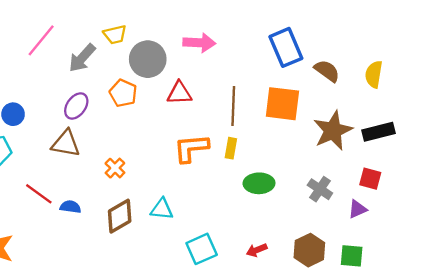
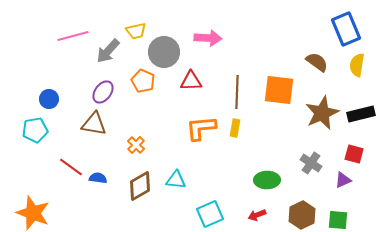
pink line: (41, 40) -> (73, 36), turned 36
blue rectangle: (286, 47) -> (346, 29), moved
green ellipse: (259, 183) -> (267, 180), moved

